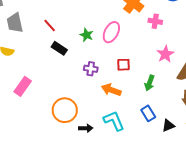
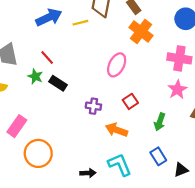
pink cross: (155, 21) -> (179, 58), moved, size x1.5
green star: (86, 35) -> (35, 76), moved
red square: (123, 65) -> (130, 101), turned -32
orange circle: (65, 110) -> (38, 153), moved

